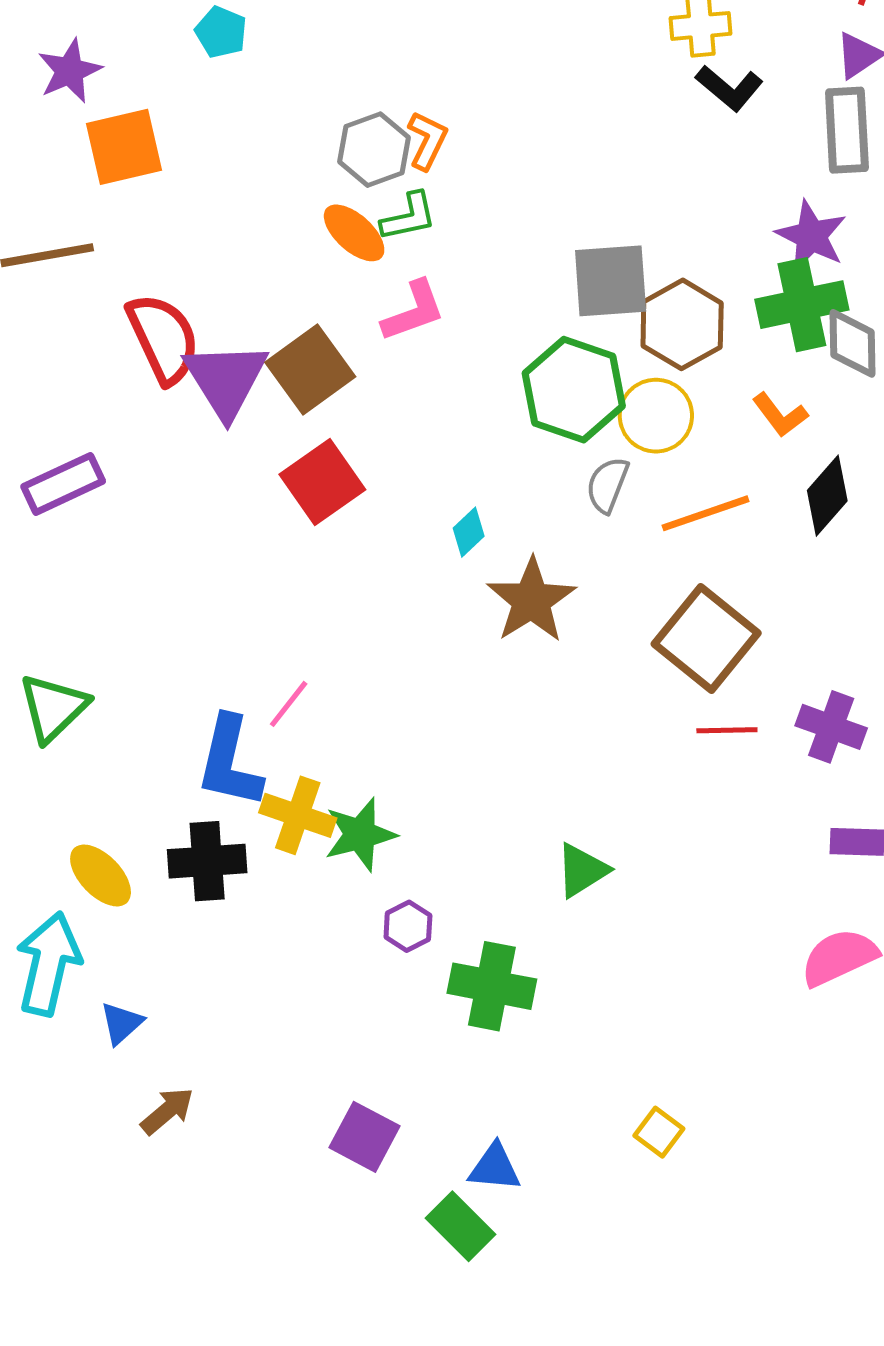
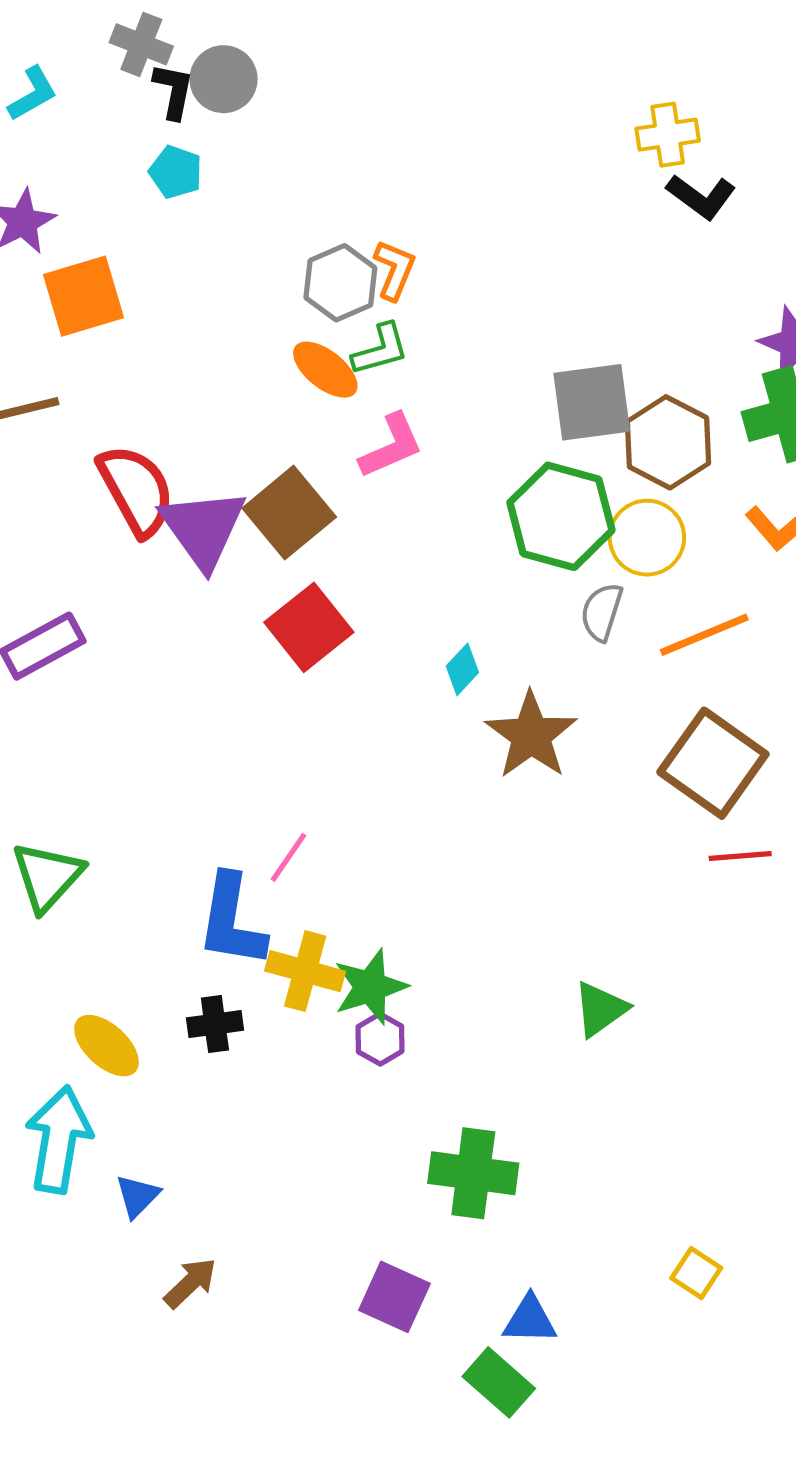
black cross: (207, 861) -> (215, 1024), size x0.7
purple hexagon: (408, 926) -> (380, 1039), moved
green cross: (492, 986) -> (473, 1173), moved

